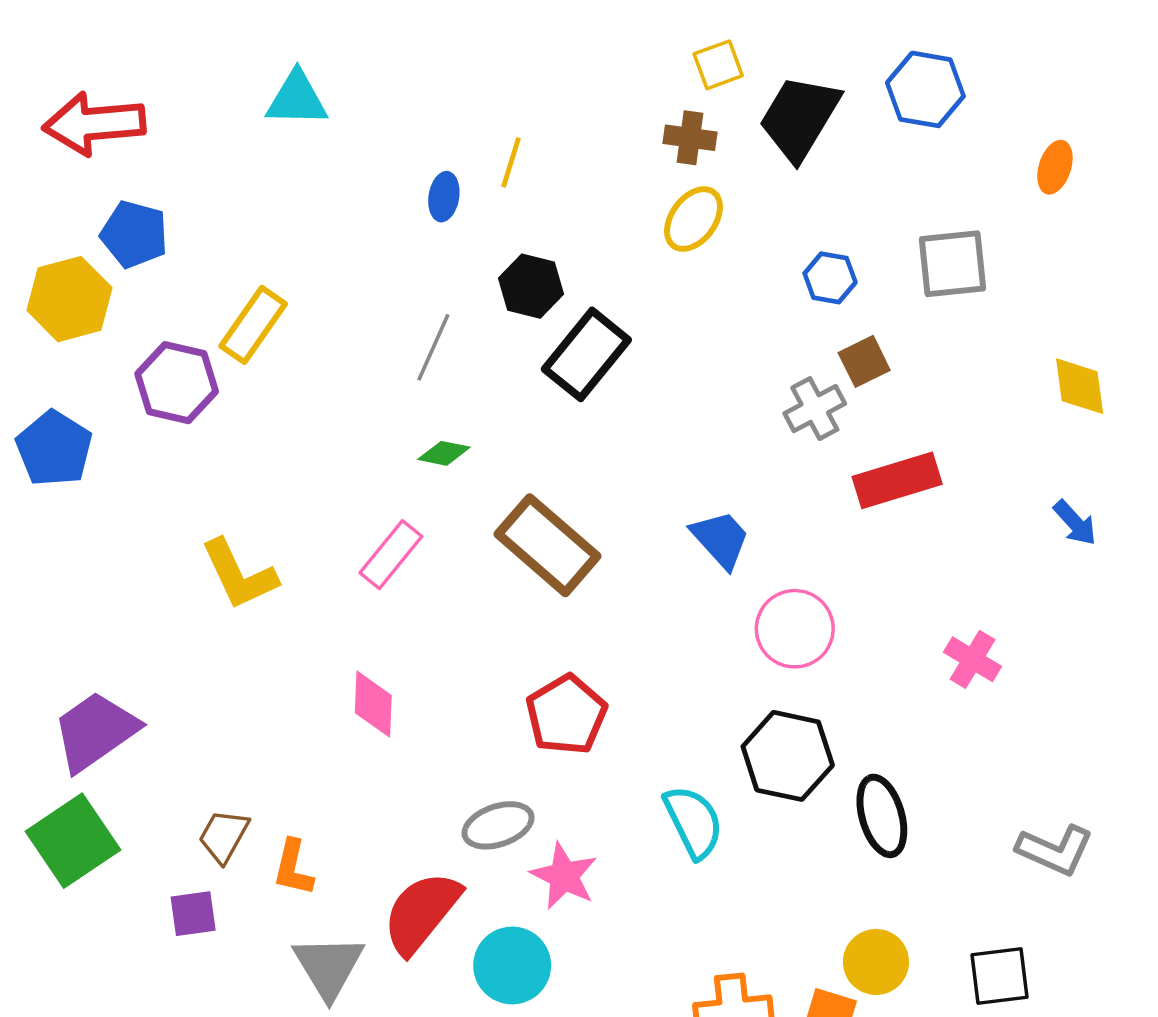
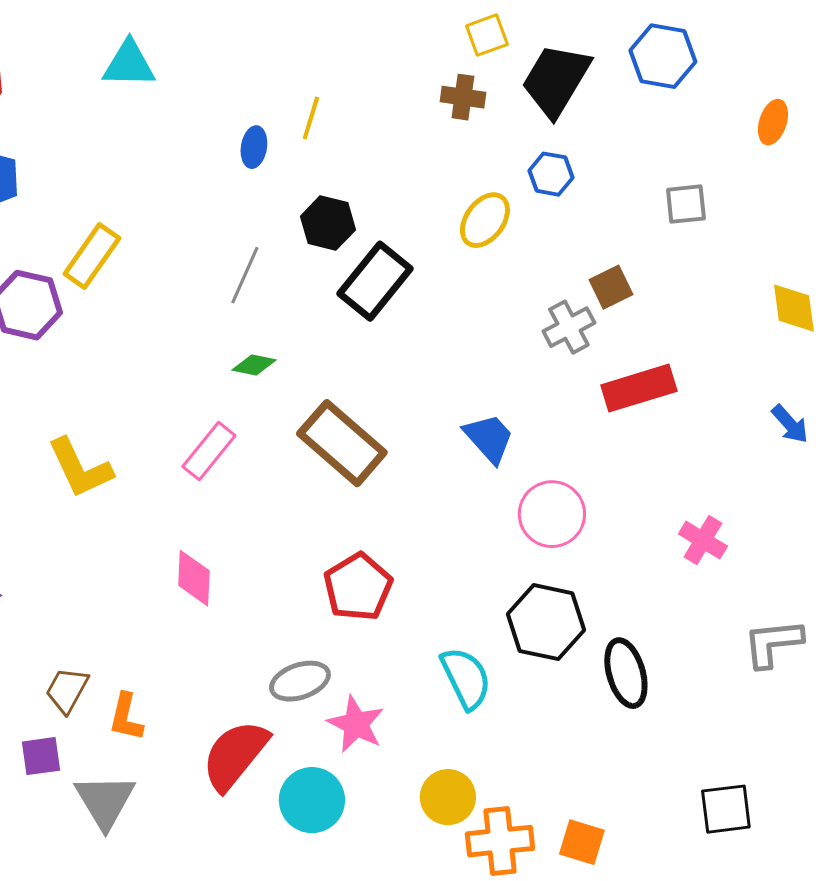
yellow ellipse: (693, 219) -> (485, 220), moved
gray square: (953, 264) -> (686, 204), size x0.7
blue hexagon: (830, 278) -> (551, 174), moved
gray L-shape: (1055, 850) -> (773, 643), moved, turned 150
yellow circle: (876, 962) -> (448, 797), moved
gray triangle: (328, 967) -> (105, 801), moved

